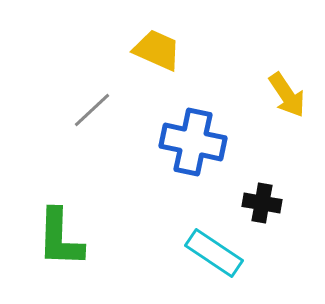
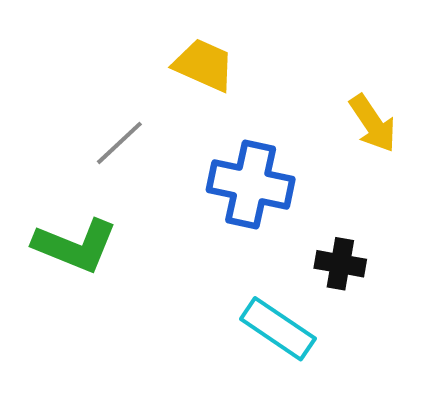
green L-shape: (60, 238) -> (75, 246), moved, turned -70

